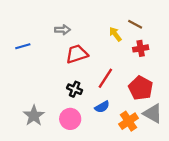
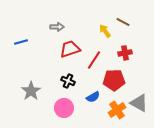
red cross: (141, 48) -> (125, 53), moved
red line: (105, 78) -> (94, 60), moved
red pentagon: (141, 88) -> (114, 80), moved, turned -30
gray star: (34, 116) -> (31, 91), moved

